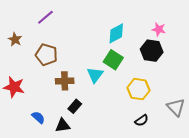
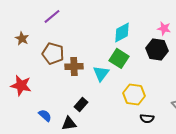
brown cross: (65, 81) -> (74, 66), moved
yellow hexagon: (139, 89) -> (134, 94), moved
black semicircle: (142, 120) -> (147, 118), turned 40

